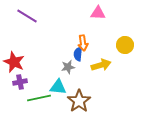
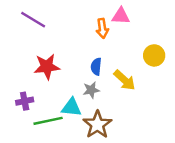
orange arrow: (83, 43) -> (102, 28), moved
red star: (14, 62) -> (47, 67), moved, turned -30
yellow arrow: (101, 65) -> (125, 80), turned 60
gray star: (68, 67) -> (91, 90), moved

